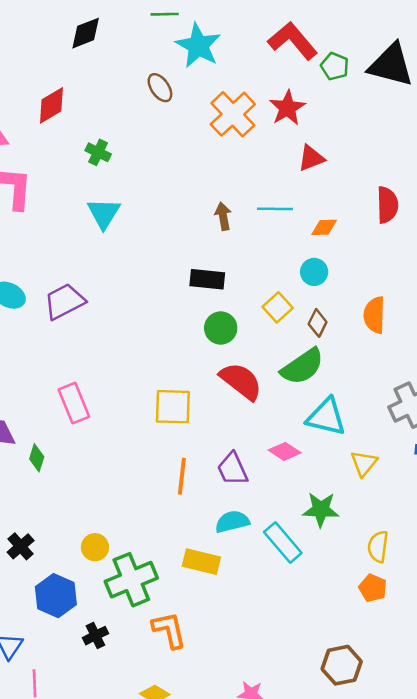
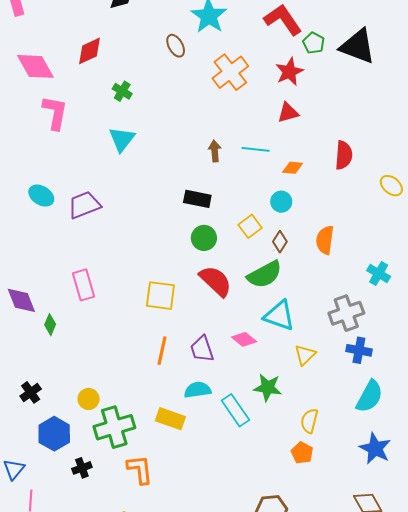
red star: (287, 108) -> (289, 72), moved

